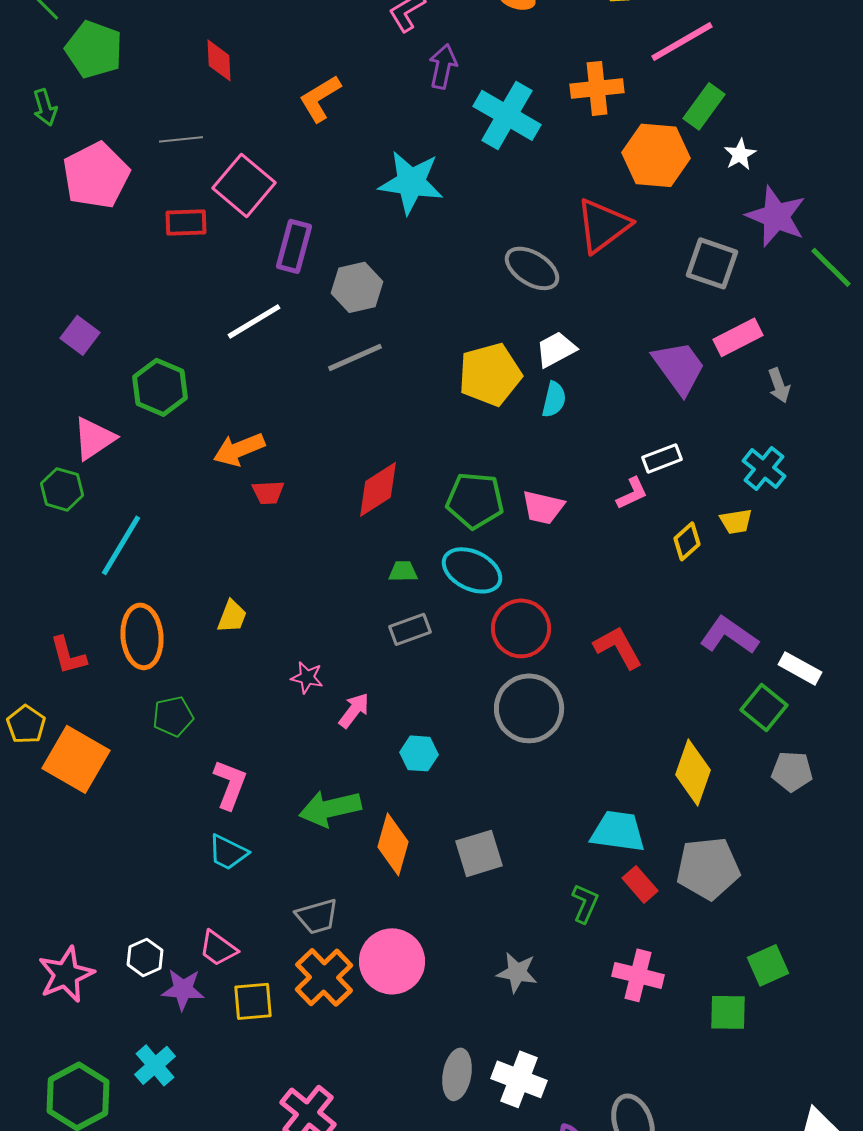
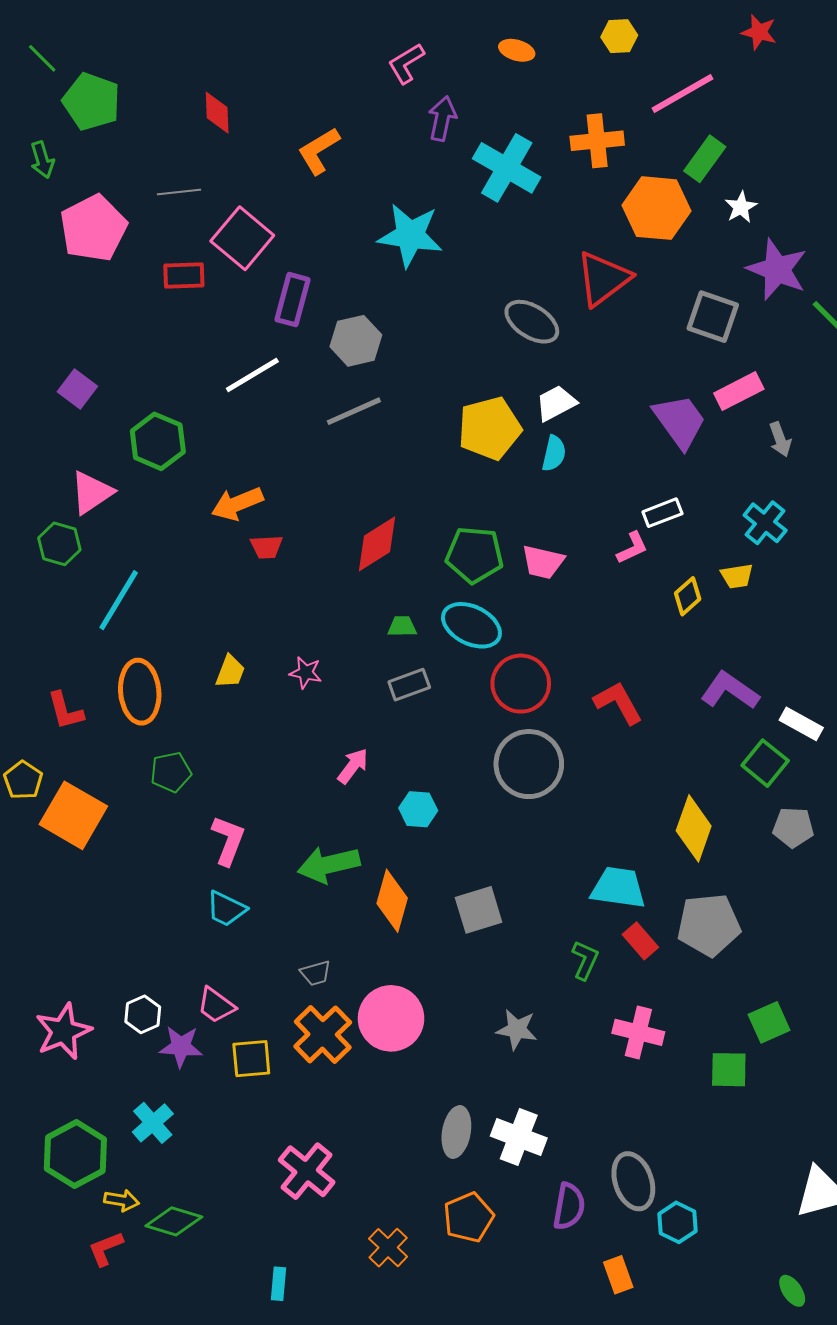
pink star: (307, 677) -> (306, 673), moved
gray trapezoid: (317, 916) -> (316, 973), size x0.7

